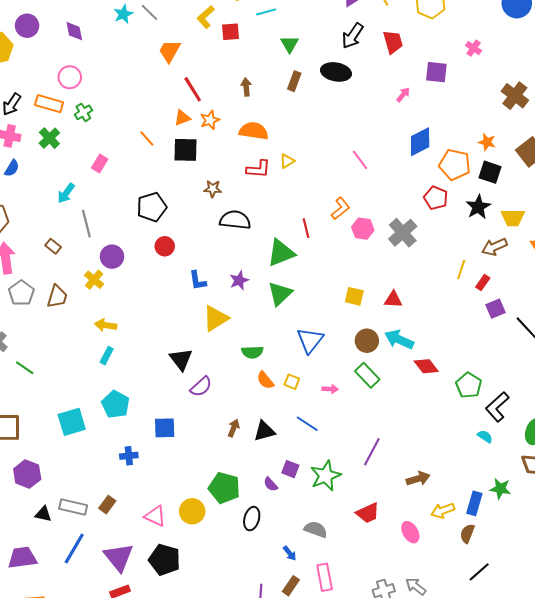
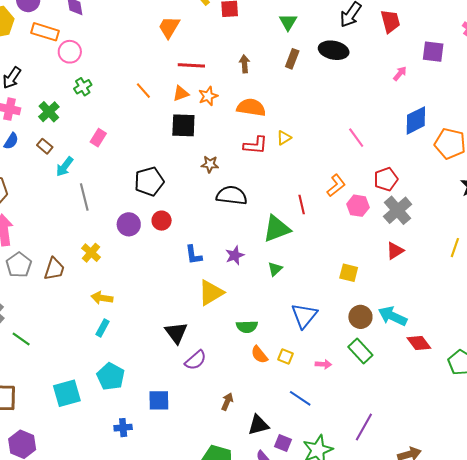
red line: (193, 89) -> (191, 65), turned -56
orange rectangle: (49, 104) -> (45, 32), moved
orange line: (147, 139) -> (143, 91), moved
red pentagon: (436, 198) -> (386, 179), moved, turned 30
brown rectangle: (53, 246) -> (45, 146), moved
purple circle: (112, 257) -> (129, 224), moved
green triangle: (280, 294) -> (275, 269), size x0.6
red triangle: (393, 300) -> (395, 251), moved, turned -36
black triangle: (264, 431) -> (258, 425), moved

